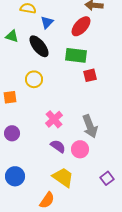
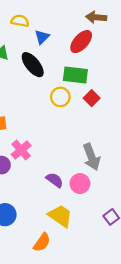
red square: (90, 75) -> (92, 98), turned -32
yellow circle: (34, 79) -> (60, 97), moved
pink cross: (54, 119) -> (21, 150), moved

